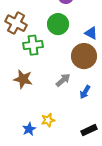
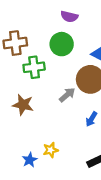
brown cross: (16, 23) -> (15, 43), turned -35
gray arrow: (63, 80) -> (67, 95), moved

